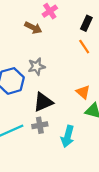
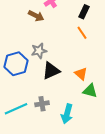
black triangle: (43, 102) -> (51, 71), moved

